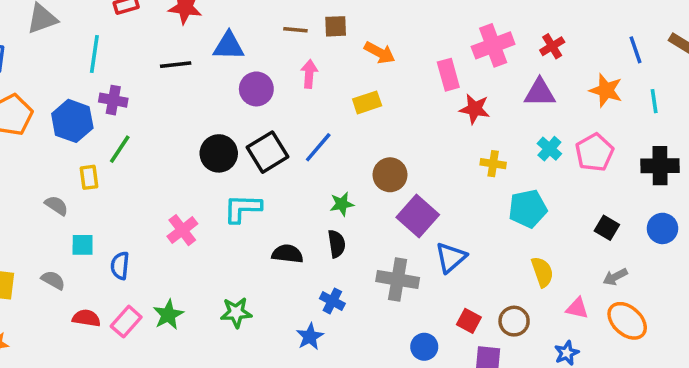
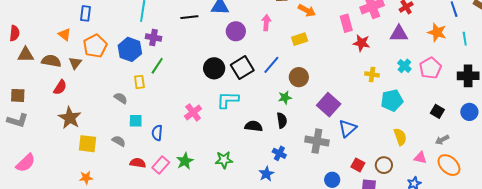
brown circle: (390, 175) -> (299, 77), moved

